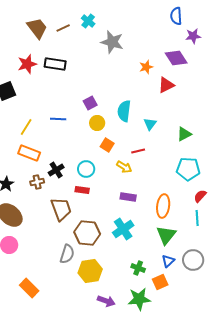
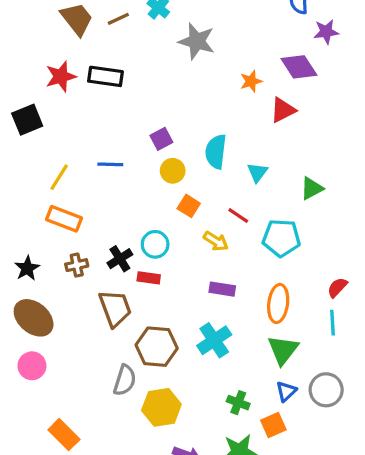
red line: (138, 151) -> (238, 216), turned 48
cyan pentagon: (188, 169) -> (281, 238), moved
black cross: (56, 170) -> (120, 259), moved

